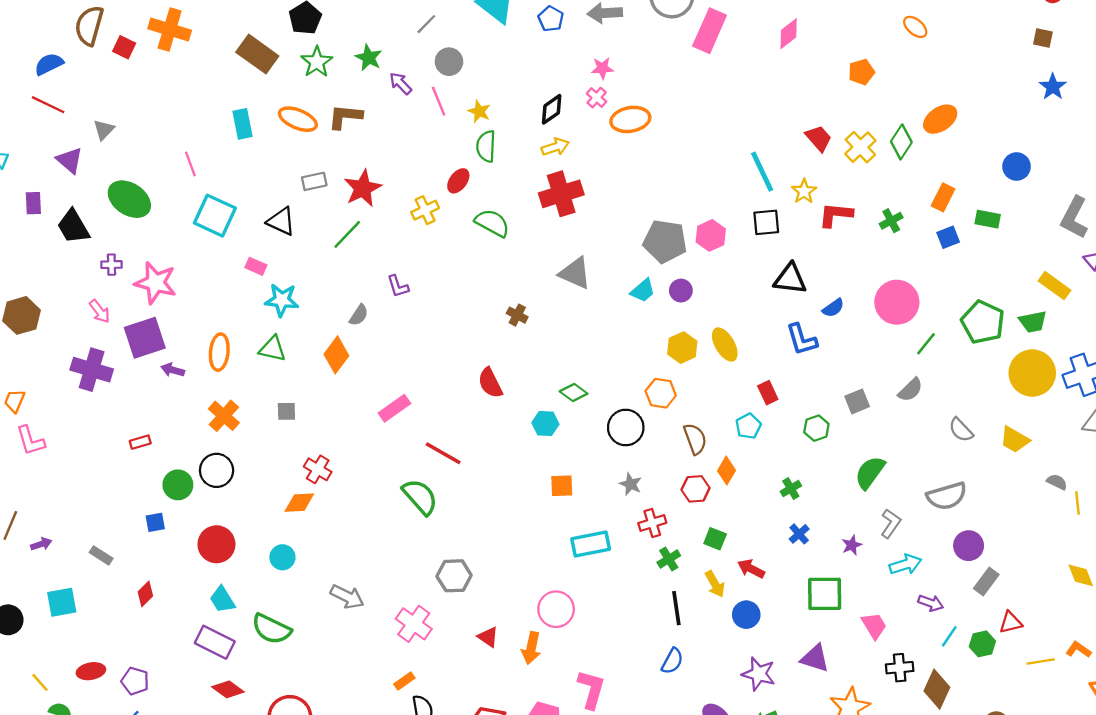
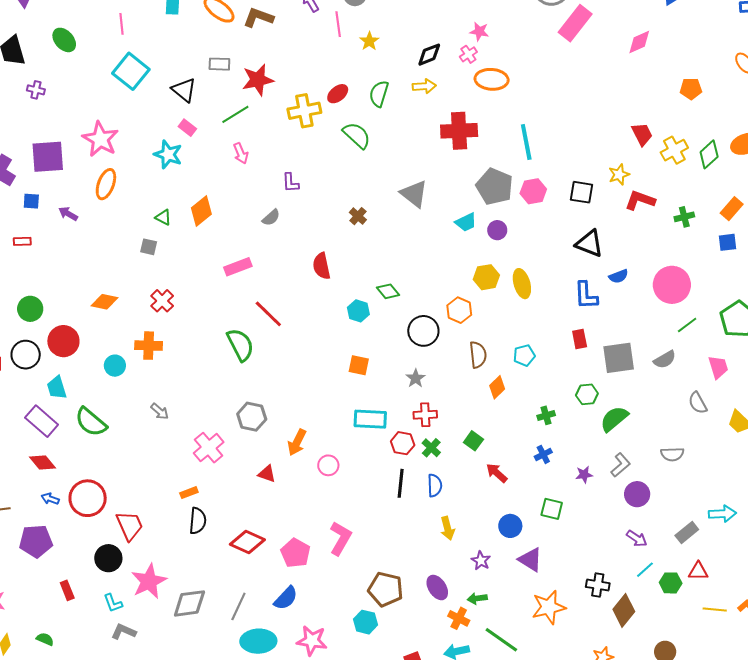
green semicircle: (486, 146) -> (379, 94), moved
cyan line: (762, 172) -> (526, 142), moved
red cross: (561, 194) -> (459, 131), moved
green ellipse: (129, 199) -> (64, 40), size x0.7
yellow cross: (425, 210) -> (304, 111), size x1.4
pink rectangle: (256, 266) -> (187, 128), moved
pink star: (156, 283) -> (100, 139), moved
purple L-shape: (398, 286) -> (291, 183), moved
pink arrow: (100, 311) -> (241, 153), moved
gray semicircle: (359, 315) -> (271, 218), moved
green triangle: (272, 349) -> (163, 217), moved, size x0.7
purple arrow: (173, 370) -> (68, 214), moved
red rectangle: (768, 393) -> (580, 339), moved
gray square: (857, 401) -> (619, 358), size x1.6
orange cross: (224, 416) -> (149, 346), moved, turned 36
green hexagon: (816, 428) -> (587, 394), moved
black circle: (217, 470) -> (26, 355), moved
green circle: (178, 485) -> (30, 309), moved
red hexagon: (696, 489) -> (403, 443), moved
gray semicircle: (947, 496) -> (672, 454), size x0.7
orange diamond: (299, 503) -> (105, 302), moved
blue square: (155, 522) -> (31, 201), moved
purple circle: (969, 546) -> (637, 494), moved
green cross: (669, 559) -> (431, 448), turned -30
cyan arrow: (905, 564) -> (722, 514), moved
yellow arrow: (715, 584) -> (448, 528), moved
green square: (825, 594) -> (552, 509), size x0.7
gray arrow: (347, 597) -> (160, 411), size x0.7
black line: (676, 608) -> (401, 483), moved
pink circle: (556, 609) -> (328, 465), size x0.7
blue circle: (746, 615) -> (510, 526), moved
pink trapezoid: (874, 626) -> (718, 367), moved
red triangle: (488, 637) -> (267, 474), turned -30
orange arrow: (531, 648) -> (297, 442), moved
blue semicircle: (672, 661) -> (435, 485), moved, turned -45
purple star: (759, 674) -> (481, 561), size x0.7

